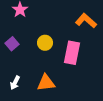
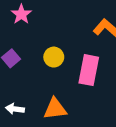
white arrow: (15, 83) -> (15, 109), turned 72

